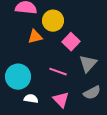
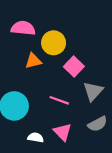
white semicircle: (31, 99) -> (36, 137), moved

